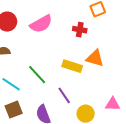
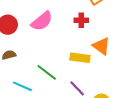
orange triangle: (95, 58) -> (101, 46), turned 30

